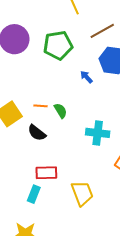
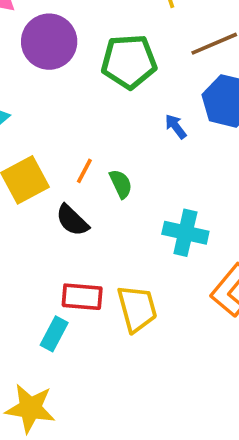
orange line: (40, 106) -> (84, 171), turned -72
yellow trapezoid: (82, 193) -> (137, 309), moved

